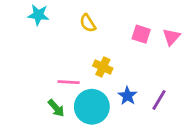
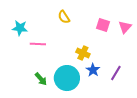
cyan star: (38, 15) -> (20, 28), moved
yellow cross: (103, 67) -> (83, 53), moved
pink line: (69, 82) -> (38, 44), moved

